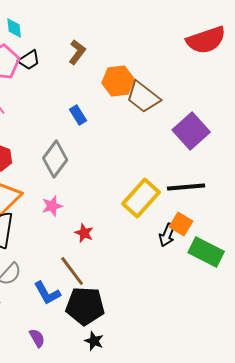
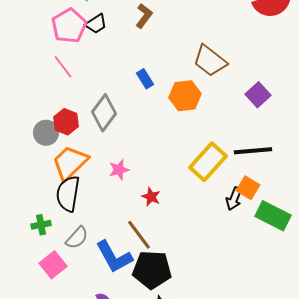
orange hexagon: (118, 81) -> (185, 96), moved
purple square: (191, 131) -> (258, 95), size x0.7
gray diamond: (55, 159) -> (104, 113), moved
blue L-shape: (47, 293) -> (114, 257), size x1.4

